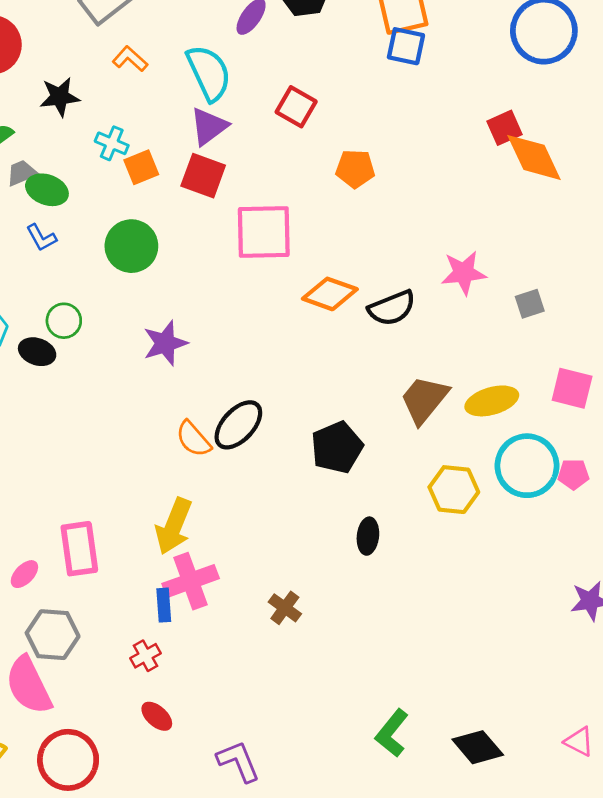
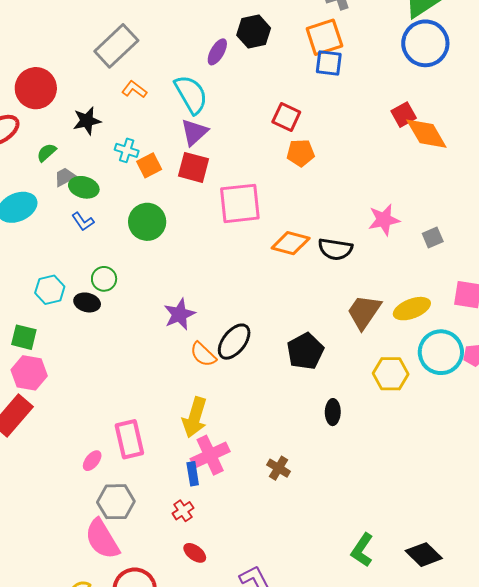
red square: (296, 107) -> (286, 117), moved
black semicircle: (392, 308) -> (335, 249), turned 36
purple star: (165, 343) -> (179, 314), moved

